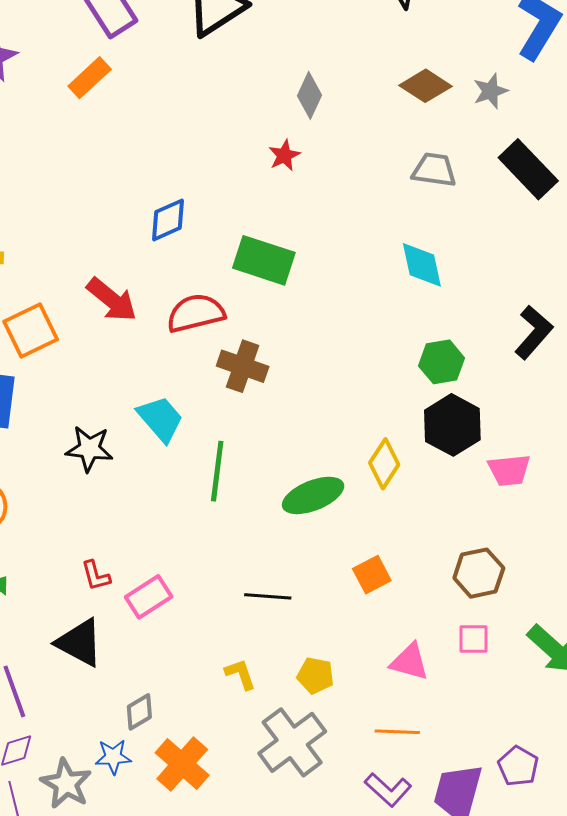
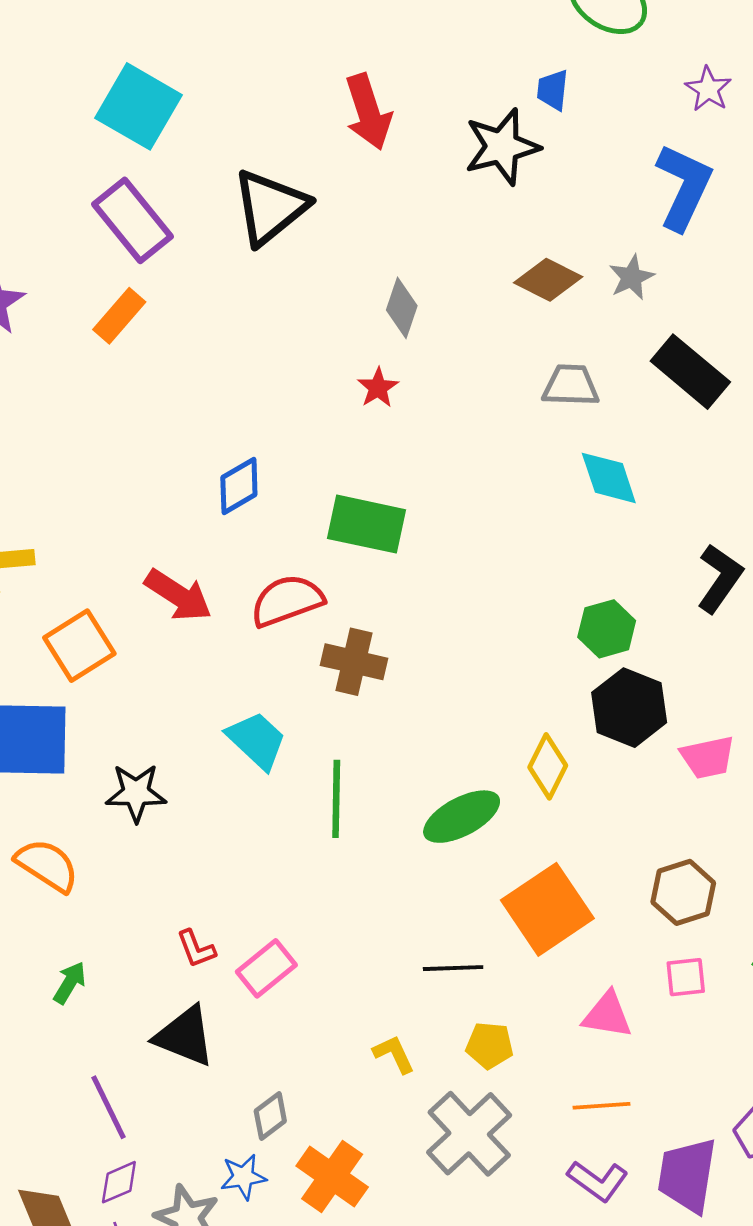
cyan diamond: (422, 265) -> (609, 478), moved
black star: (89, 449) -> (136, 793), moved
orange square: (372, 575) -> (547, 909), size x1.8
black line: (268, 596) -> (453, 968), moved

